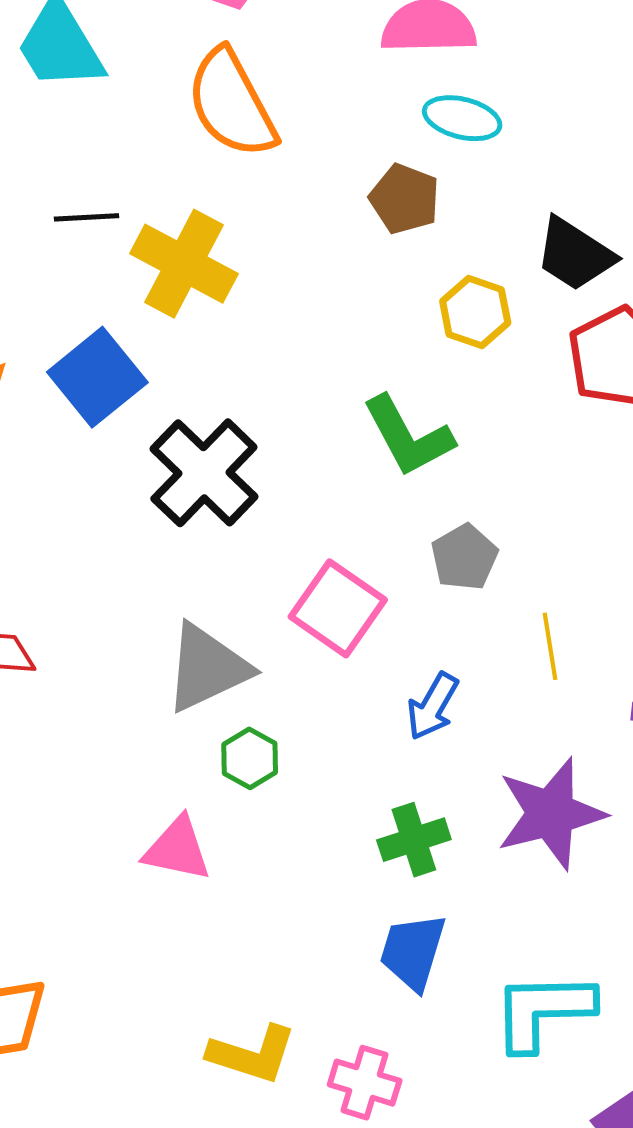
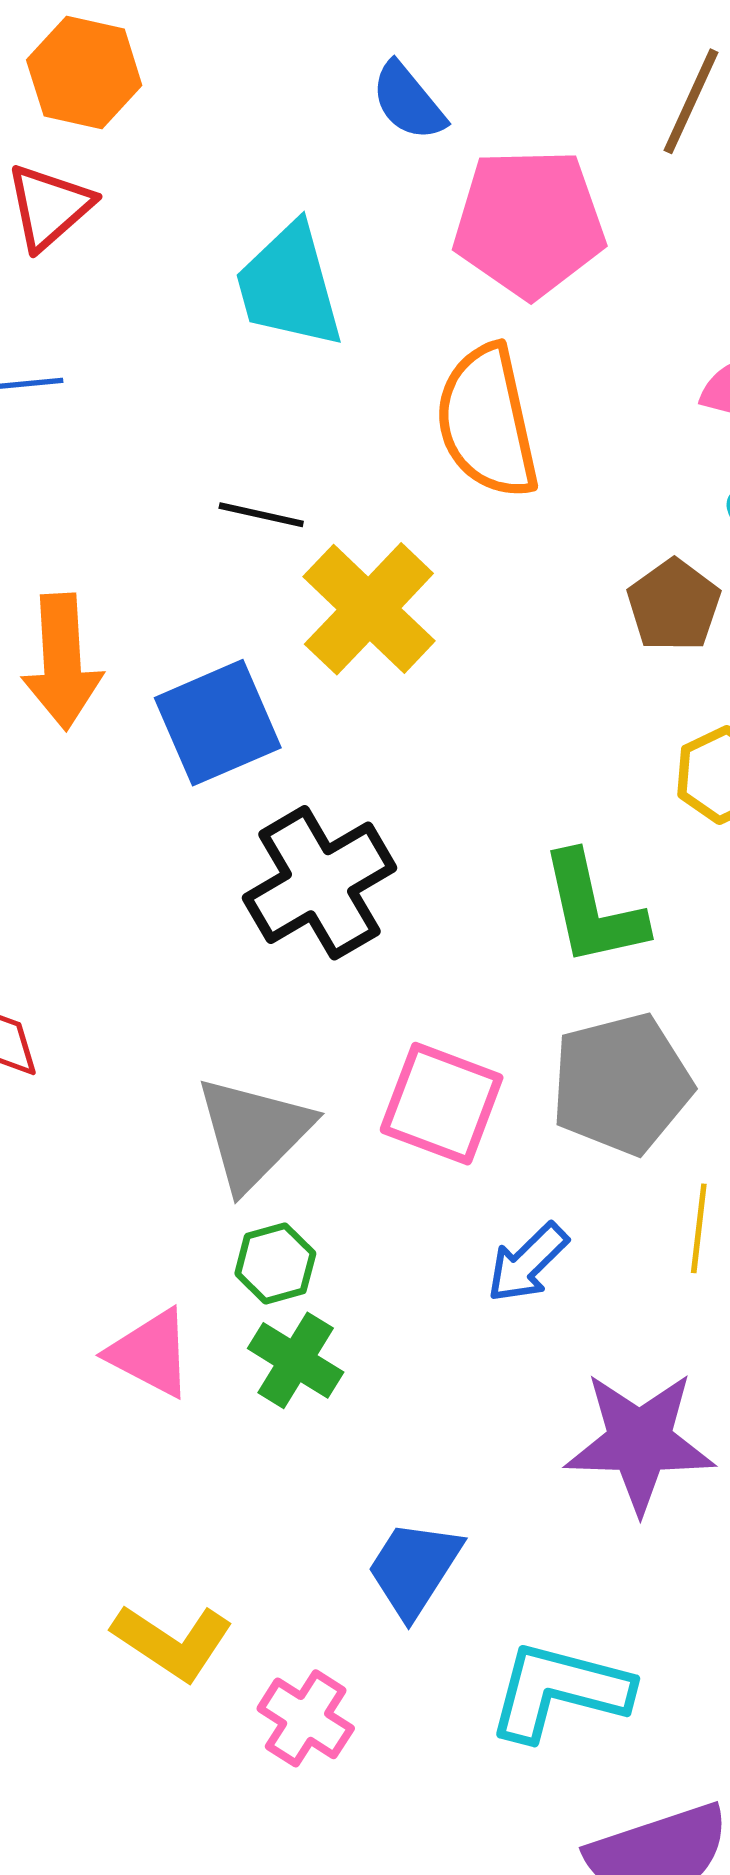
gray pentagon: (464, 557) -> (621, 1084), size x1.6
pink square: (338, 608) -> (442, 1104), turned -30
gray triangle: (207, 668) -> (254, 1133), turned -36
green cross: (414, 840) -> (296, 1360), moved, turned 34

